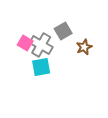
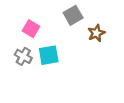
gray cross: (41, 45) -> (23, 56), moved, size x0.7

